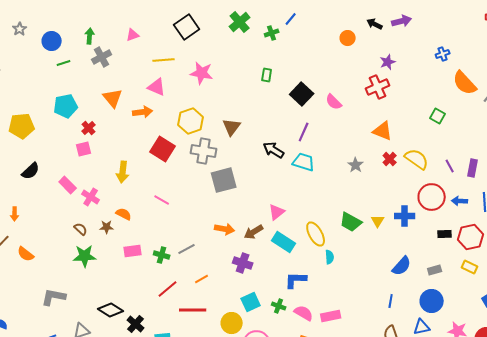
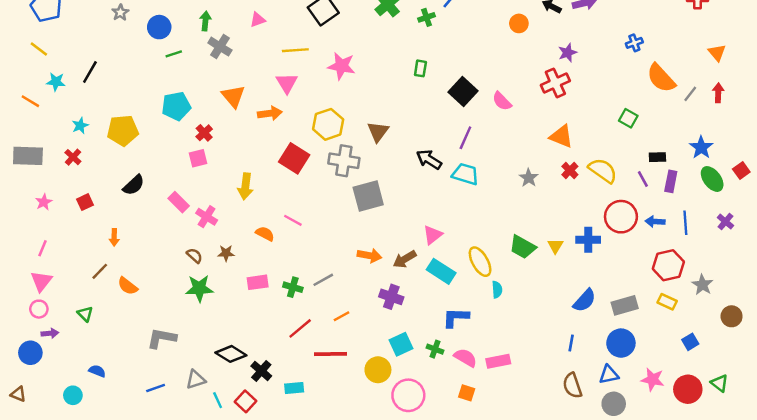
gray cross: (102, 57) -> (220, 47), turned -30
pink triangle: (157, 87) -> (287, 83), turned 36
orange semicircle: (124, 214) -> (265, 234), moved
black rectangle: (445, 234) -> (657, 157), moved
gray rectangle: (435, 270) -> (625, 305), size x1.5

